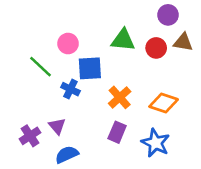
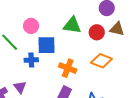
blue cross: (70, 89) -> (31, 60), turned -32
orange cross: (120, 97) -> (68, 68), turned -30
orange diamond: (164, 103) -> (101, 61), moved

